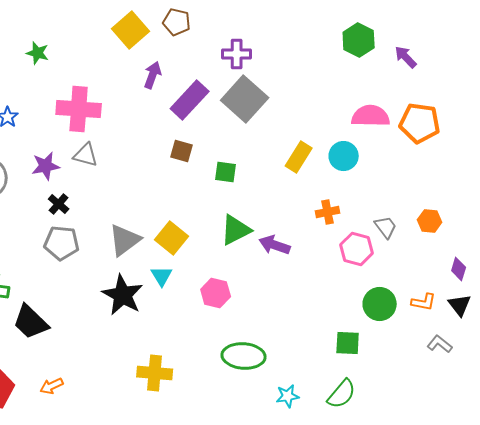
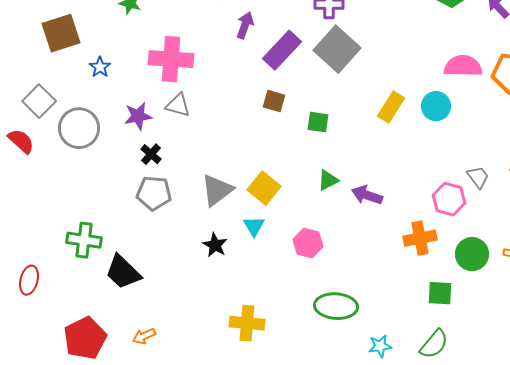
orange cross: (328, 212) -> (420, 238), moved, size x1.4
green triangle: (236, 230) -> (328, 180), size x0.7
black star: (123, 295) -> (215, 245), size x0.6

